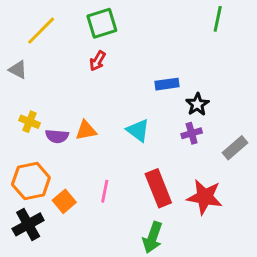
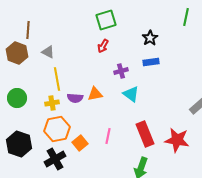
yellow line: (41, 31) -> (57, 79), moved, turned -55
black star: (197, 104) -> (150, 38), moved
yellow cross: (30, 122) -> (52, 103), moved, turned -32
purple cross: (192, 133) -> (121, 71), moved

